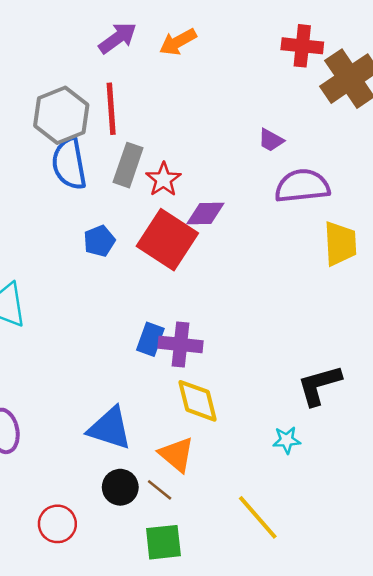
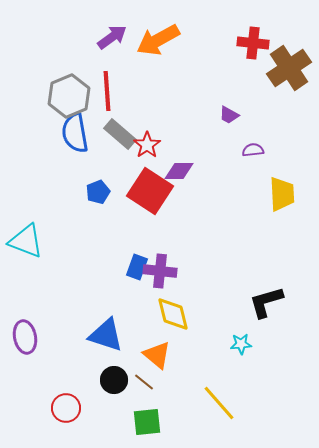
orange arrow: (178, 42) -> (158, 40), size x1.5
gray rectangle: (128, 165) -> (120, 134), turned -68
purple semicircle: (302, 186) -> (253, 150), size x0.5

